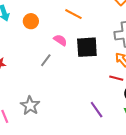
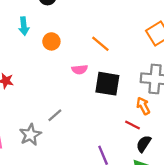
pink semicircle: (60, 40) -> (80, 69), turned 128
gray line: (46, 60) -> (55, 115), moved

